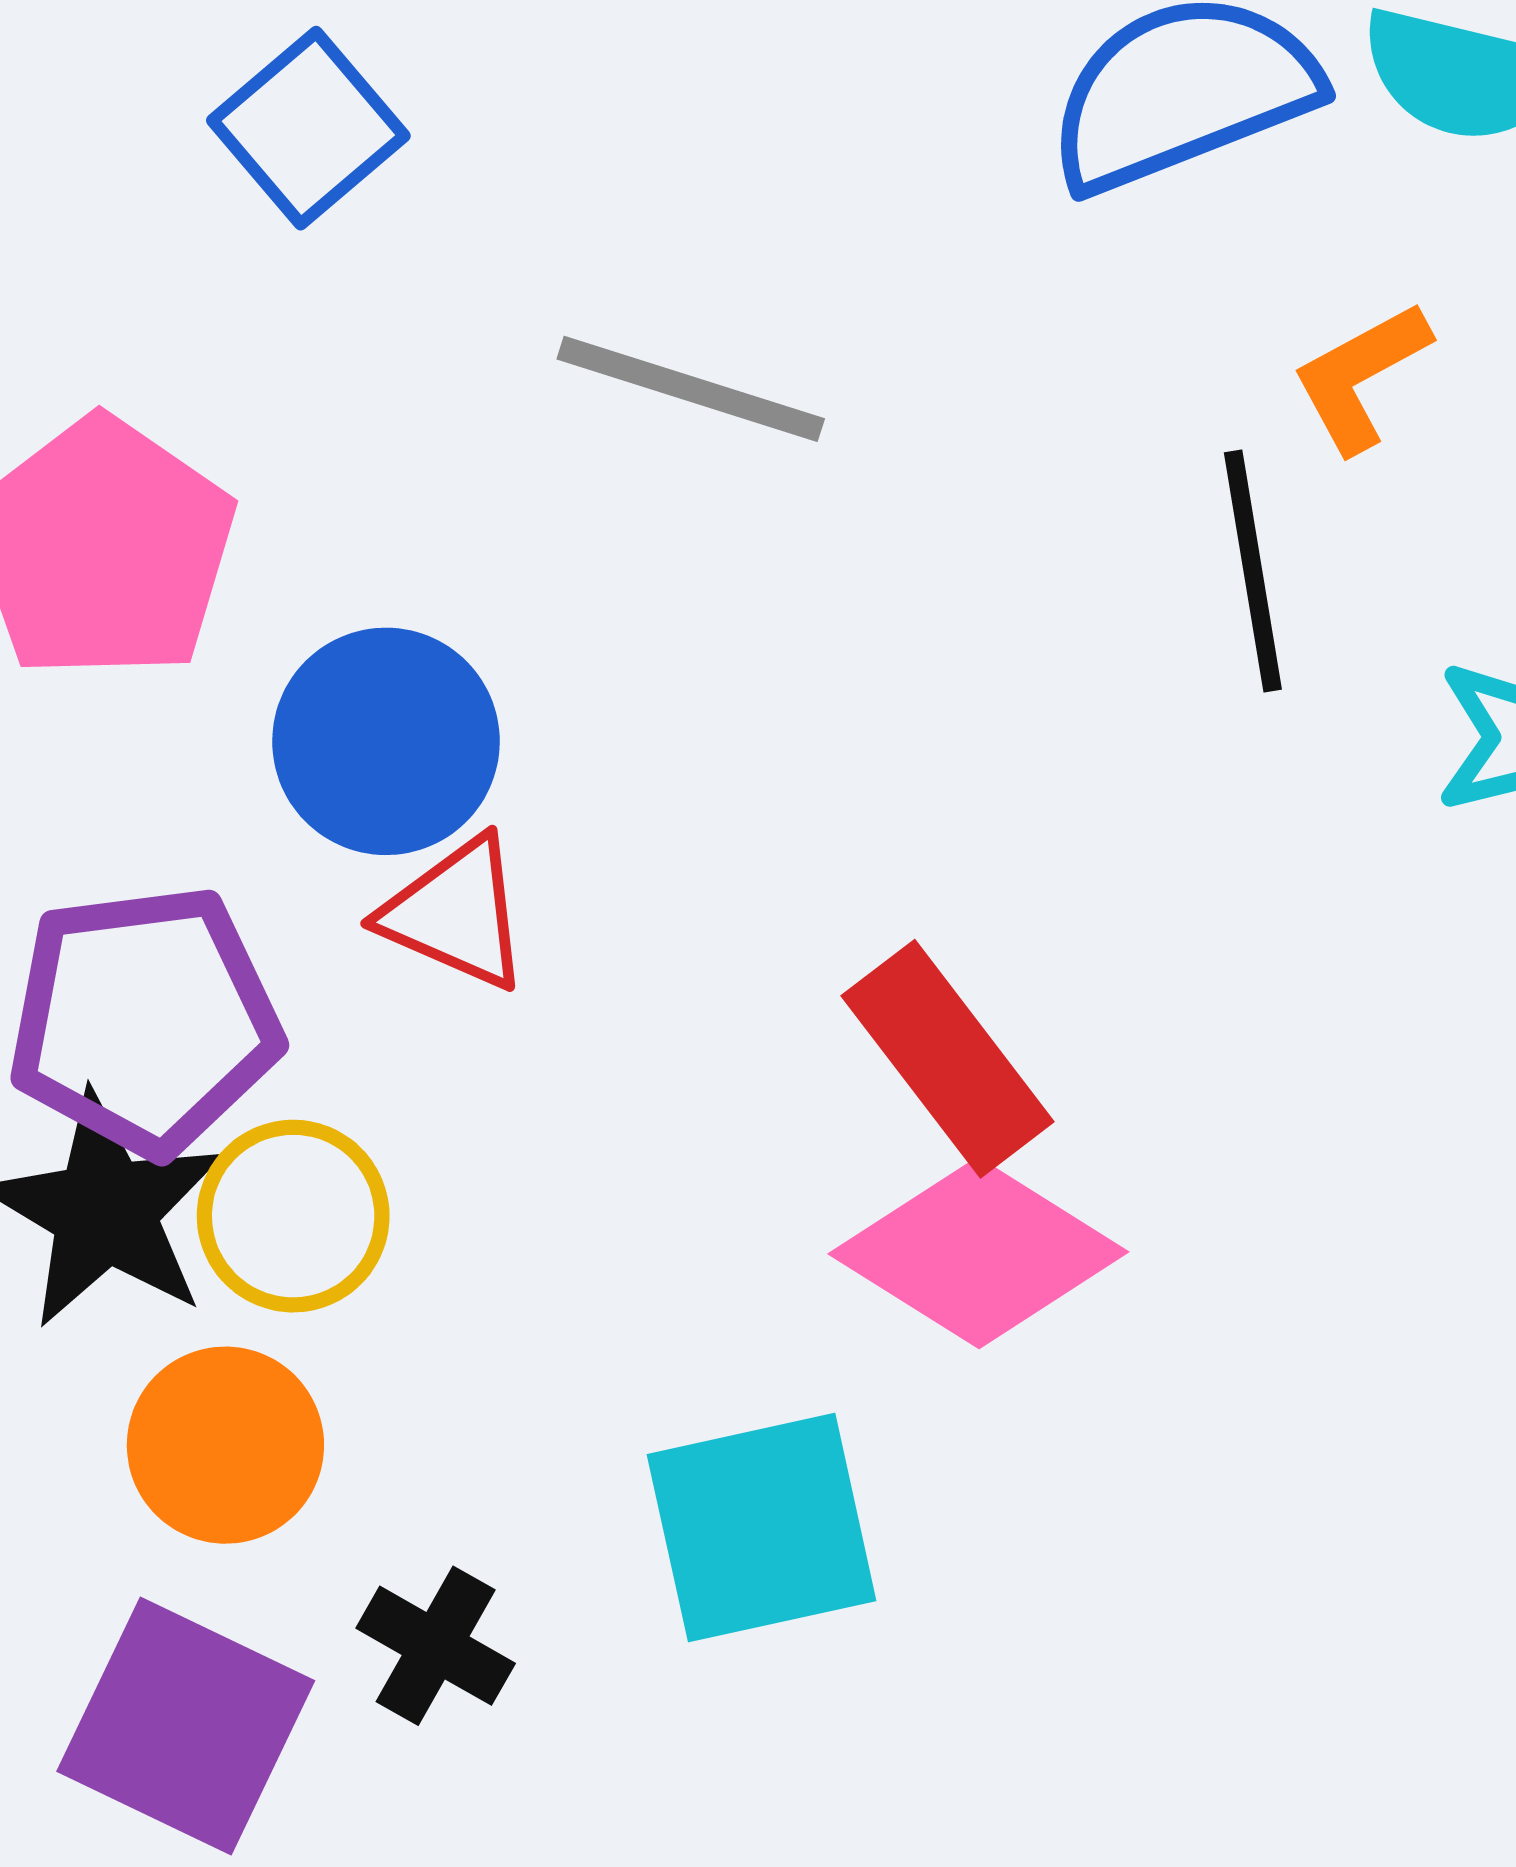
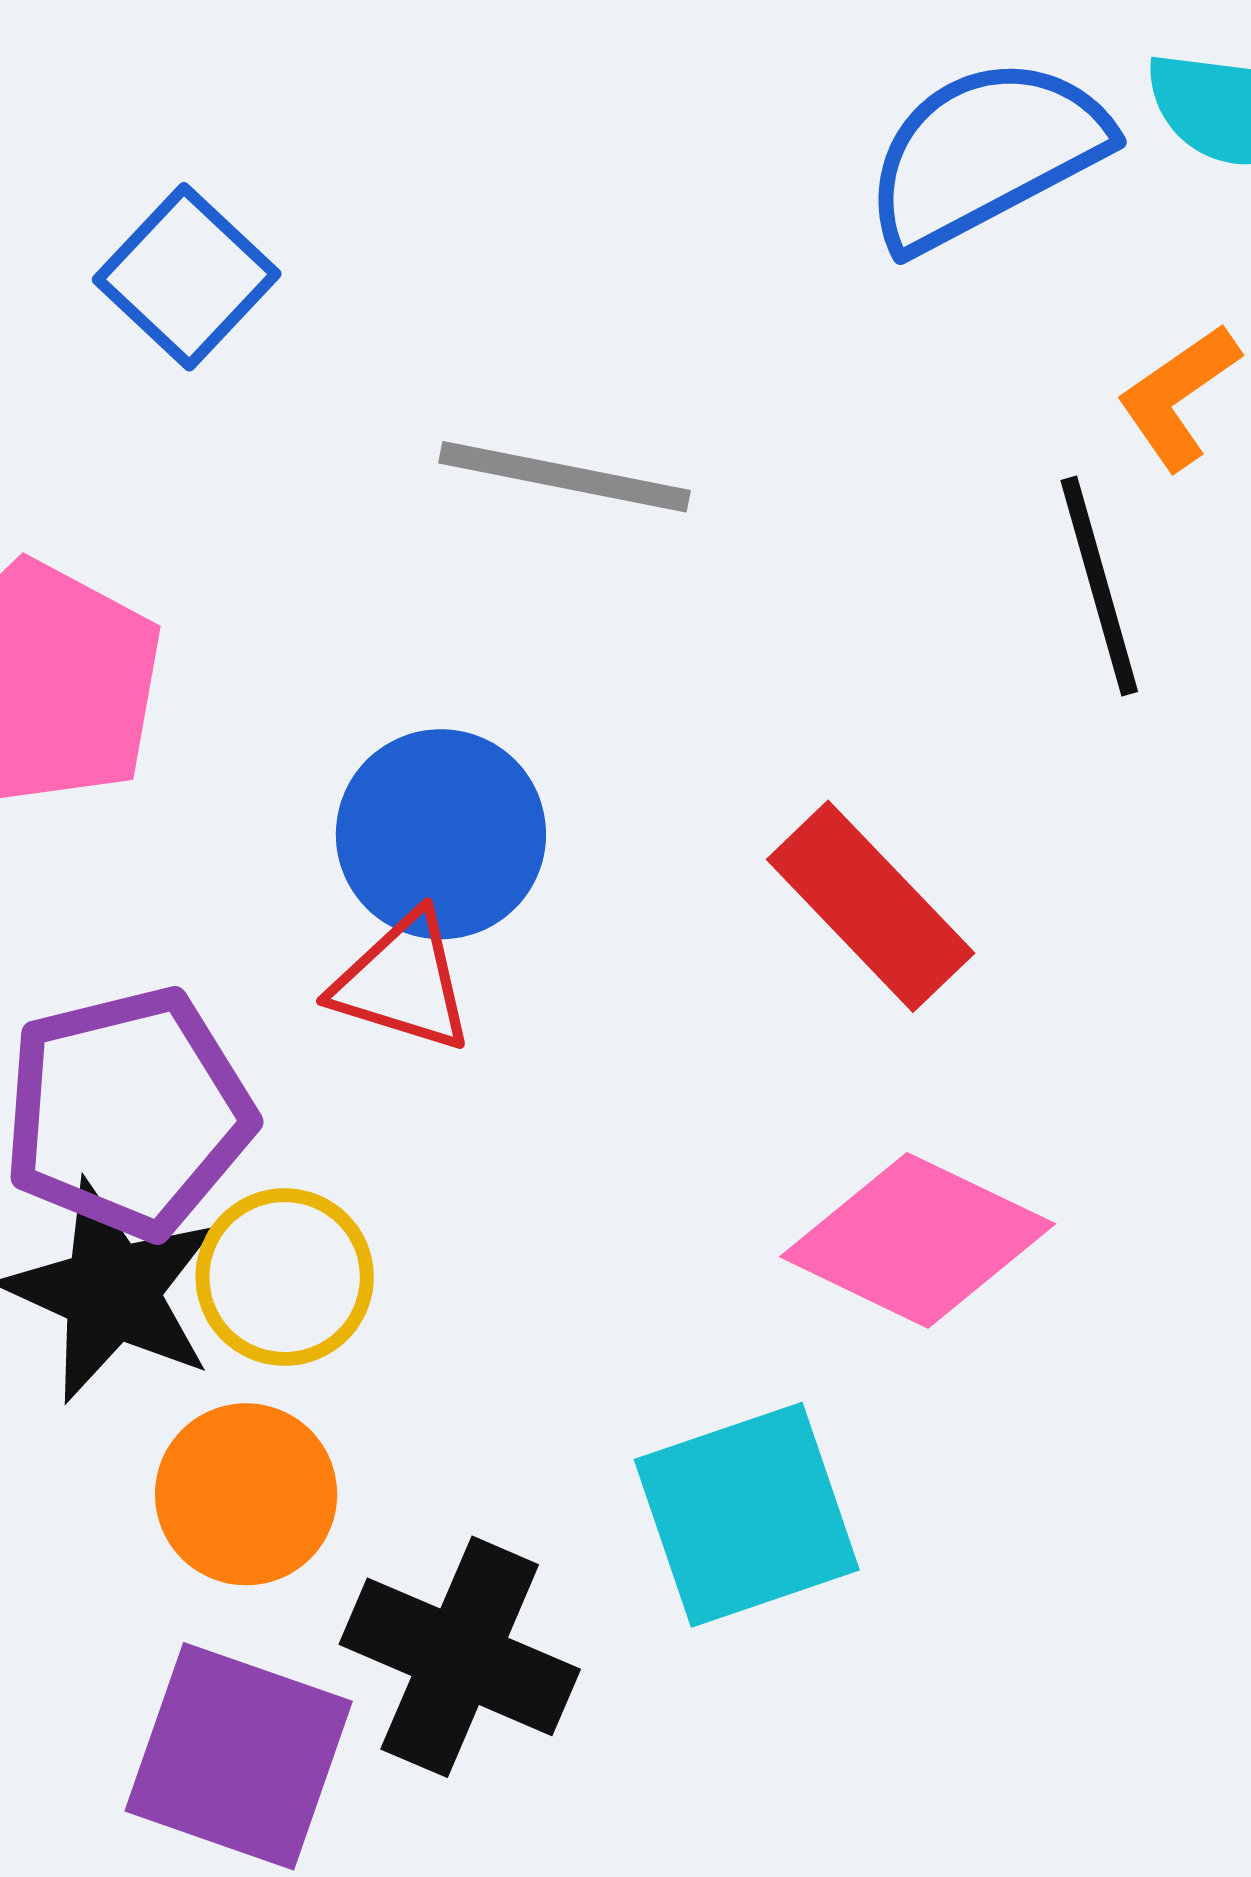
blue circle: (386, 741) -> (441, 834), moved
red rectangle: (948, 1059) -> (871, 906), moved
black cross: (436, 1646) -> (460, 1657), size x1.6

